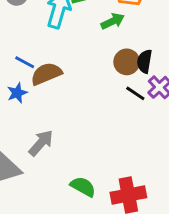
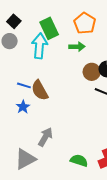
green arrow: (113, 21) -> (77, 47), turned 35
brown semicircle: (46, 74) -> (40, 90), turned -85

